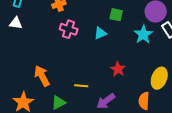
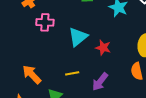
cyan triangle: (100, 33) -> (78, 37), moved, size x1.5

